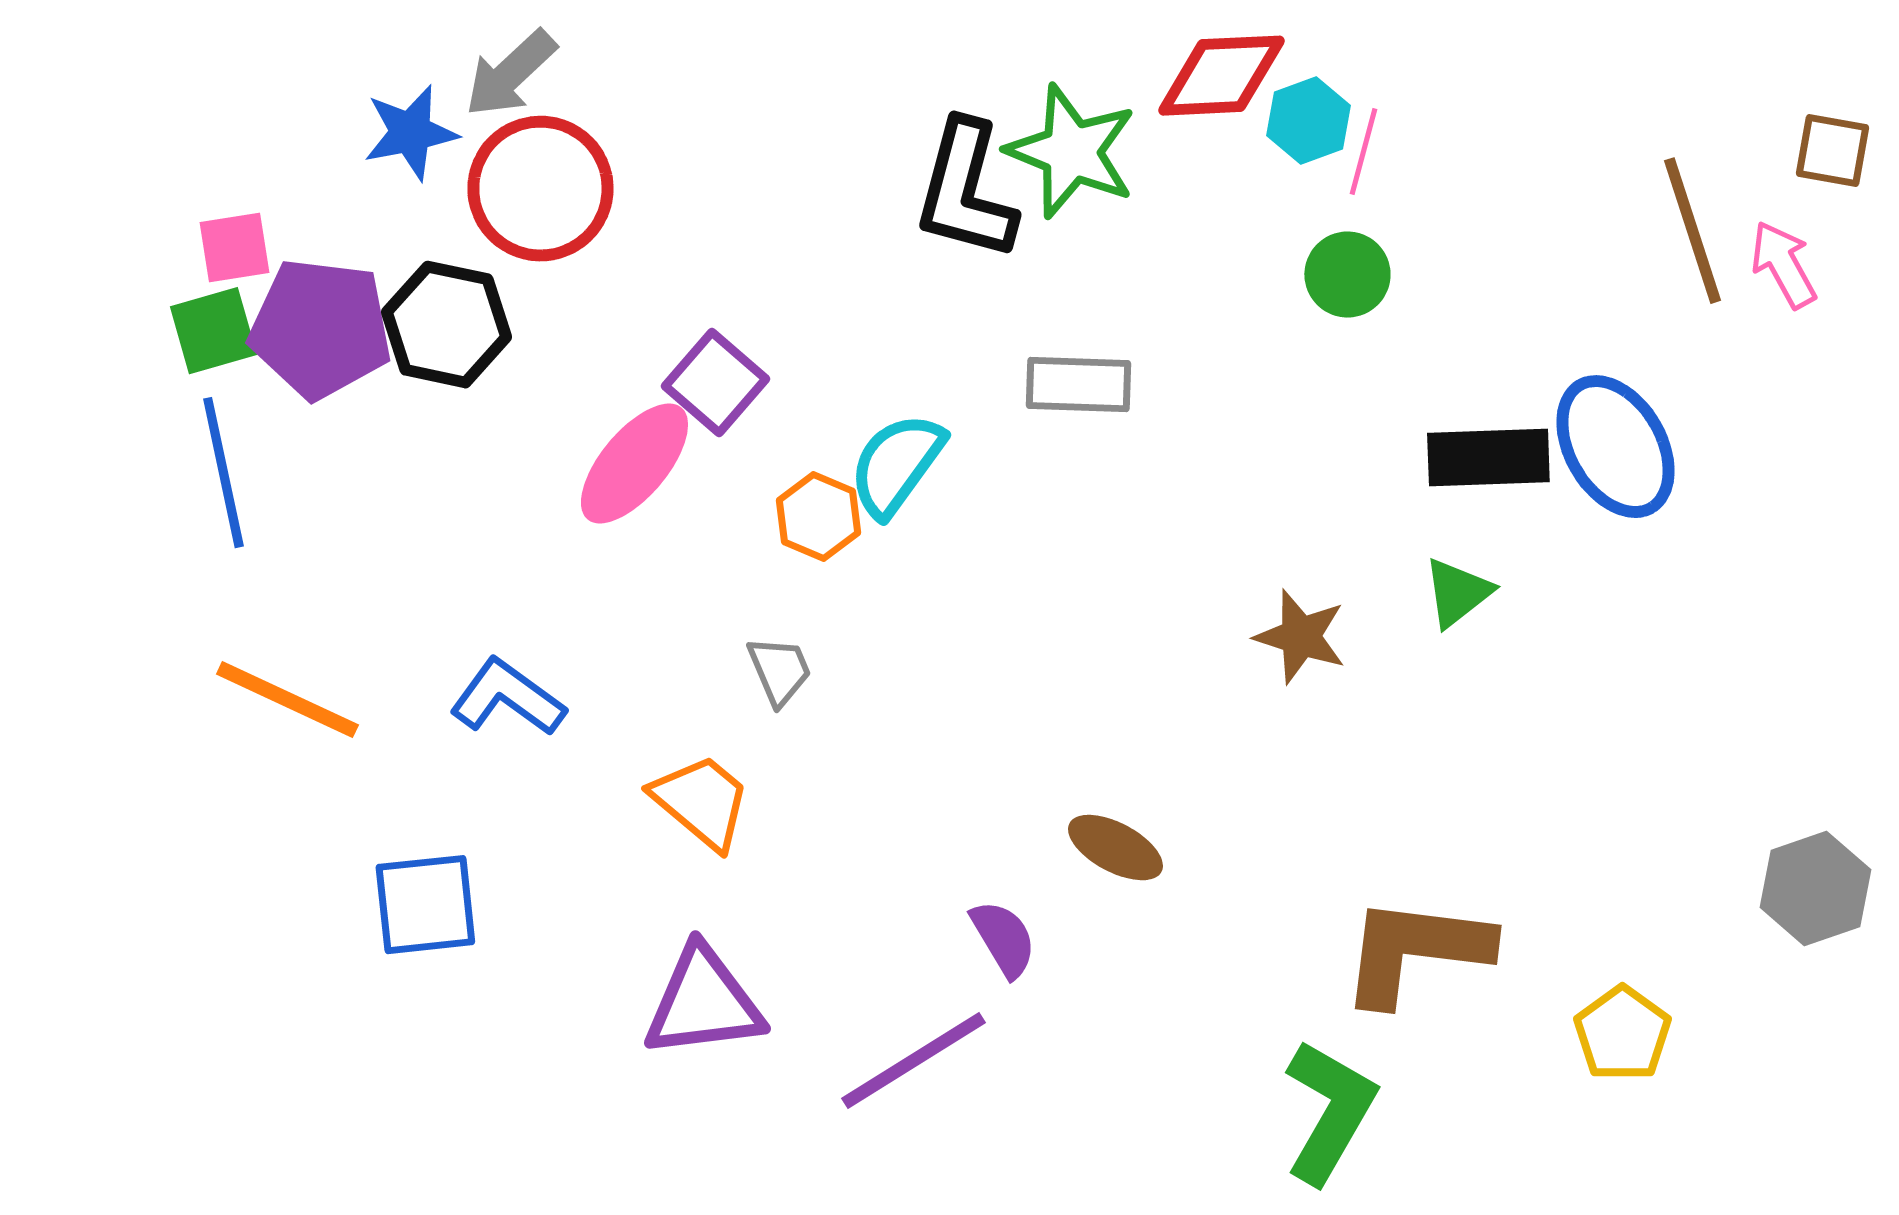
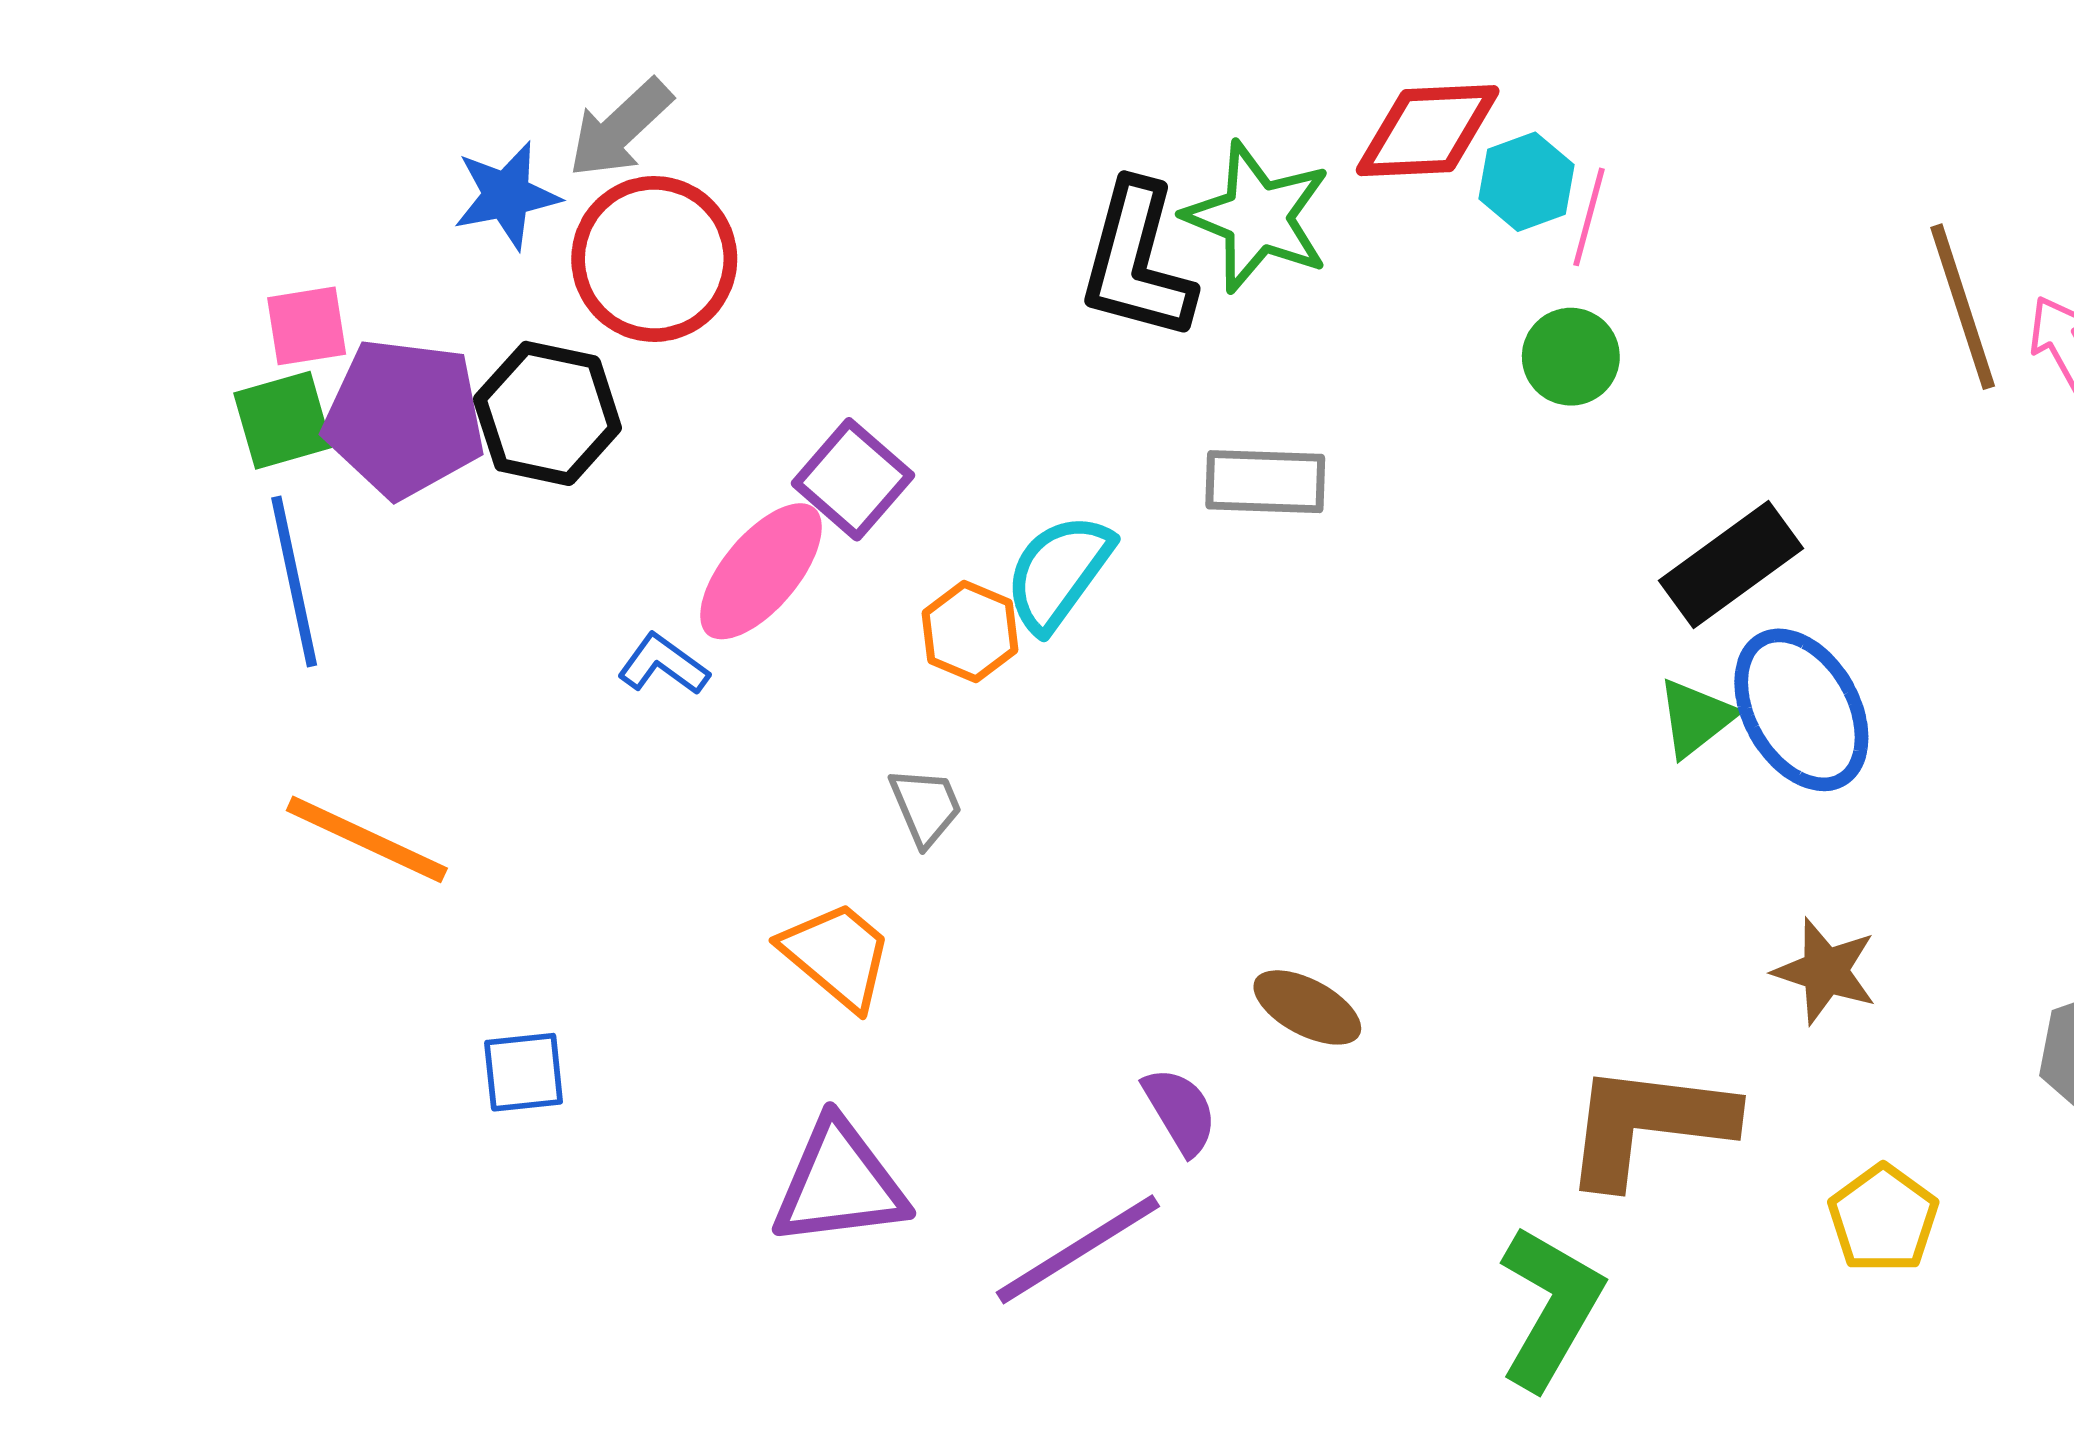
blue ellipse: (1615, 447) -> (1801, 710), moved
black rectangle: (1488, 458) -> (1731, 564), turned -34
brown star: (1300, 637) -> (1825, 971), moved
blue L-shape: (507, 698) -> (663, 664), moved, size x0.7
blue square: (425, 905) -> (524, 1072), size x0.7

